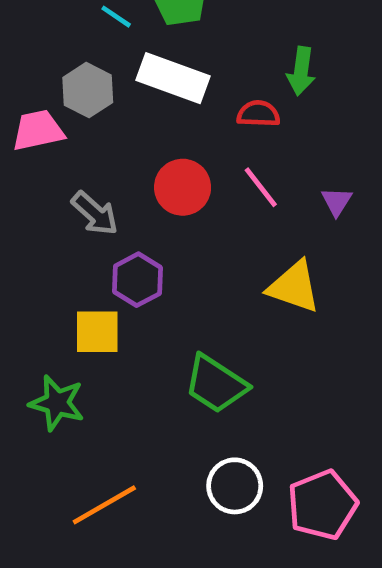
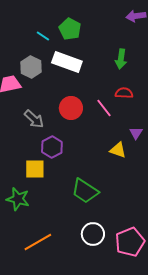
red semicircle: (258, 114) -> (124, 93), moved
purple triangle: (337, 201) -> (136, 133), moved
yellow triangle: (294, 287) -> (118, 150), size x0.7

